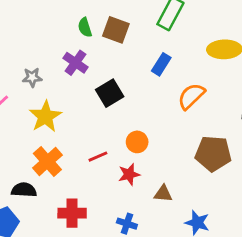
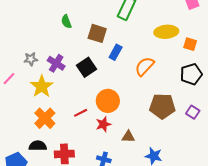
brown square: (116, 30) -> (97, 33), moved
purple cross: (76, 63) -> (56, 63), moved
blue rectangle: (161, 64) -> (116, 52), moved
orange circle: (137, 142) -> (108, 101), size x1.5
black semicircle: (24, 190) -> (38, 146), moved

